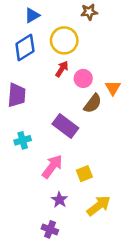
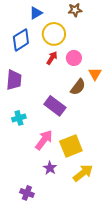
blue triangle: (32, 15) -> (36, 13), moved
pink circle: (83, 78) -> (74, 58), moved
yellow square: (84, 174) -> (71, 146), size x1.6
purple cross: (50, 229) -> (27, 193), moved

